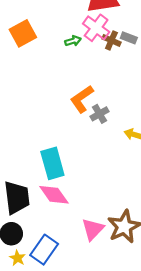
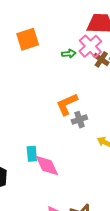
cyan rectangle: (52, 163) -> (32, 154), size x0.6
pink diamond: (54, 195) -> (47, 166), moved

